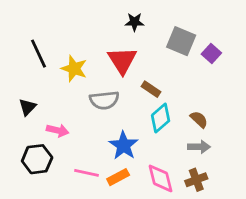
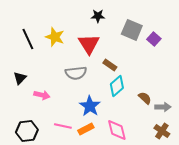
yellow star: (74, 69) -> (55, 37), moved
brown semicircle: (199, 119) -> (145, 98), moved
gray arrow: (199, 147) -> (163, 107), moved
black hexagon: (37, 159) -> (27, 131), moved
brown cross: (196, 180) -> (162, 131), moved, turned -35

